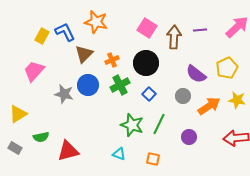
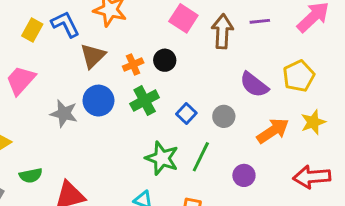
black circle: (146, 63) -> (165, 60), moved, size x0.6
gray circle: (183, 96) -> (224, 116), moved
yellow star: (237, 100) -> (313, 122), turned -30

